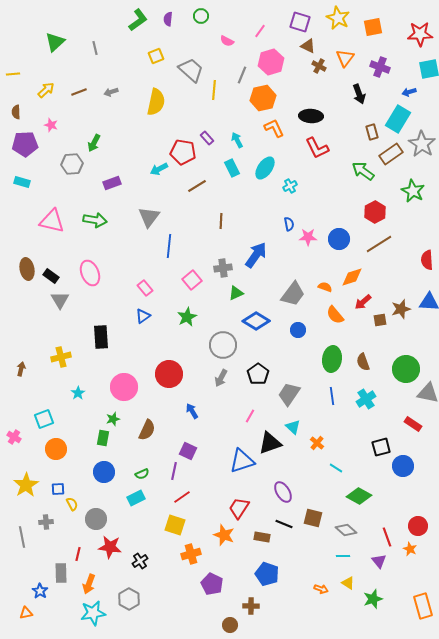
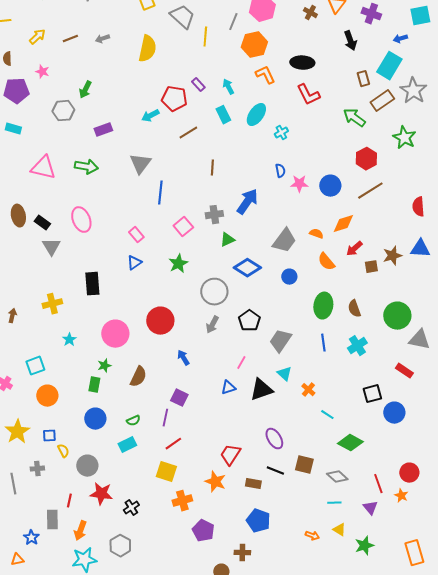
blue triangle: (242, 461) -> (228, 388), moved, size x0.6

